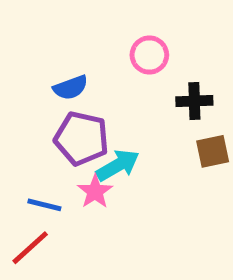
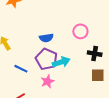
cyan arrow: (118, 165) -> (61, 62), moved
blue line: (44, 205) -> (21, 69), moved

